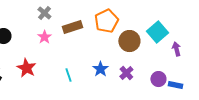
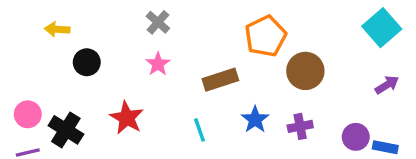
brown rectangle: (72, 27) -> (220, 80), moved
cyan square: (157, 32) -> (382, 28), moved
purple arrow: (176, 49) -> (387, 85), turned 72
purple cross: (126, 73) -> (300, 126), turned 32

